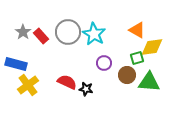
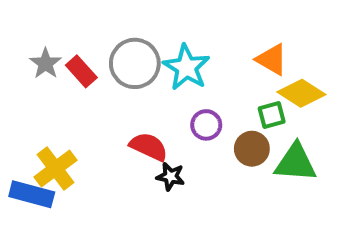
yellow diamond: (152, 47) -> (301, 93), turned 40
blue rectangle: (16, 64) -> (32, 194), moved
red semicircle: (67, 82) -> (149, 147), moved

